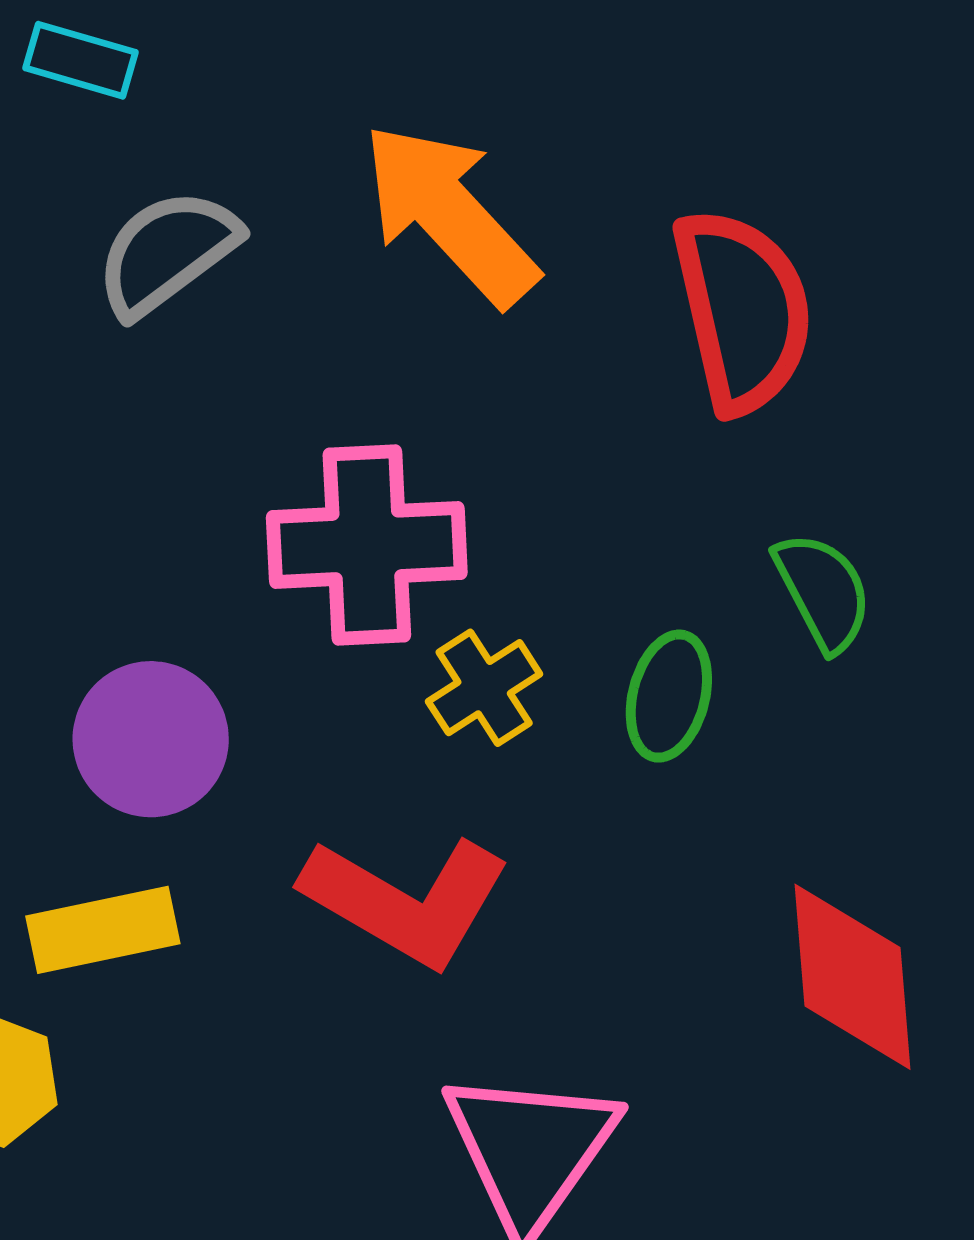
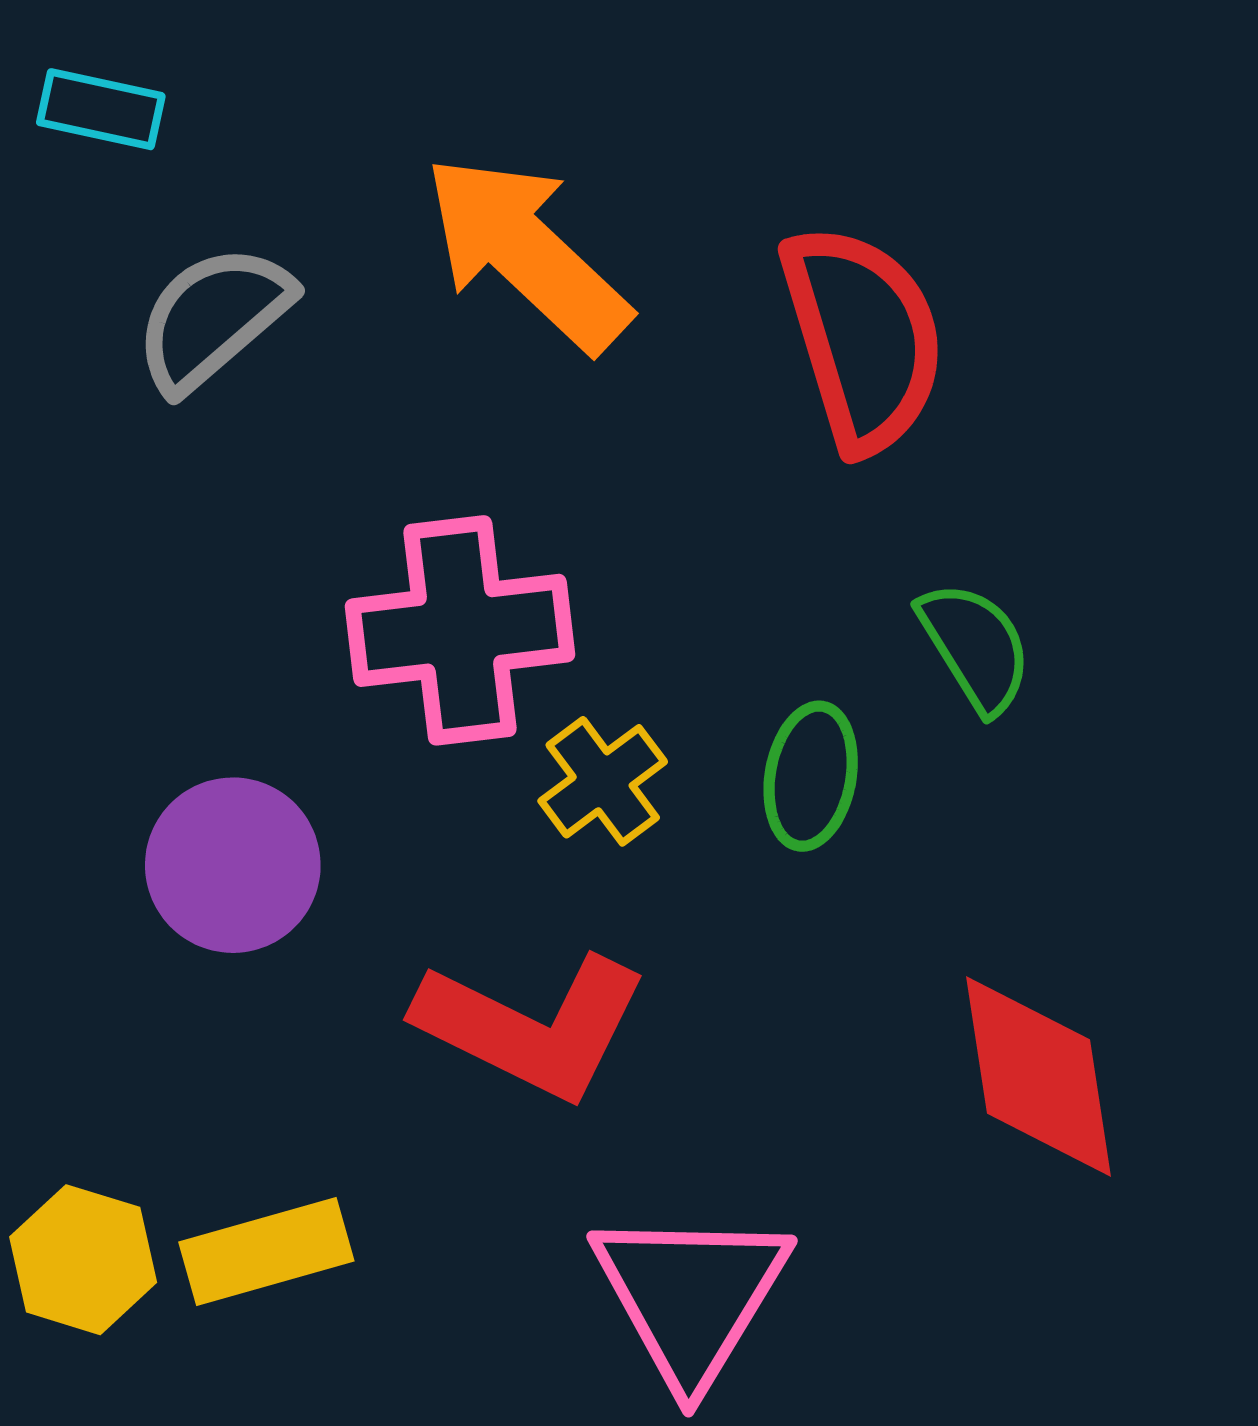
yellow rectangle: (103, 930) -> (266, 1251), moved

